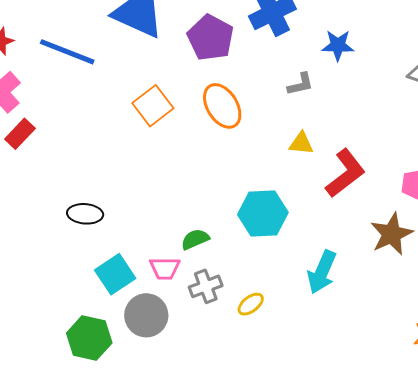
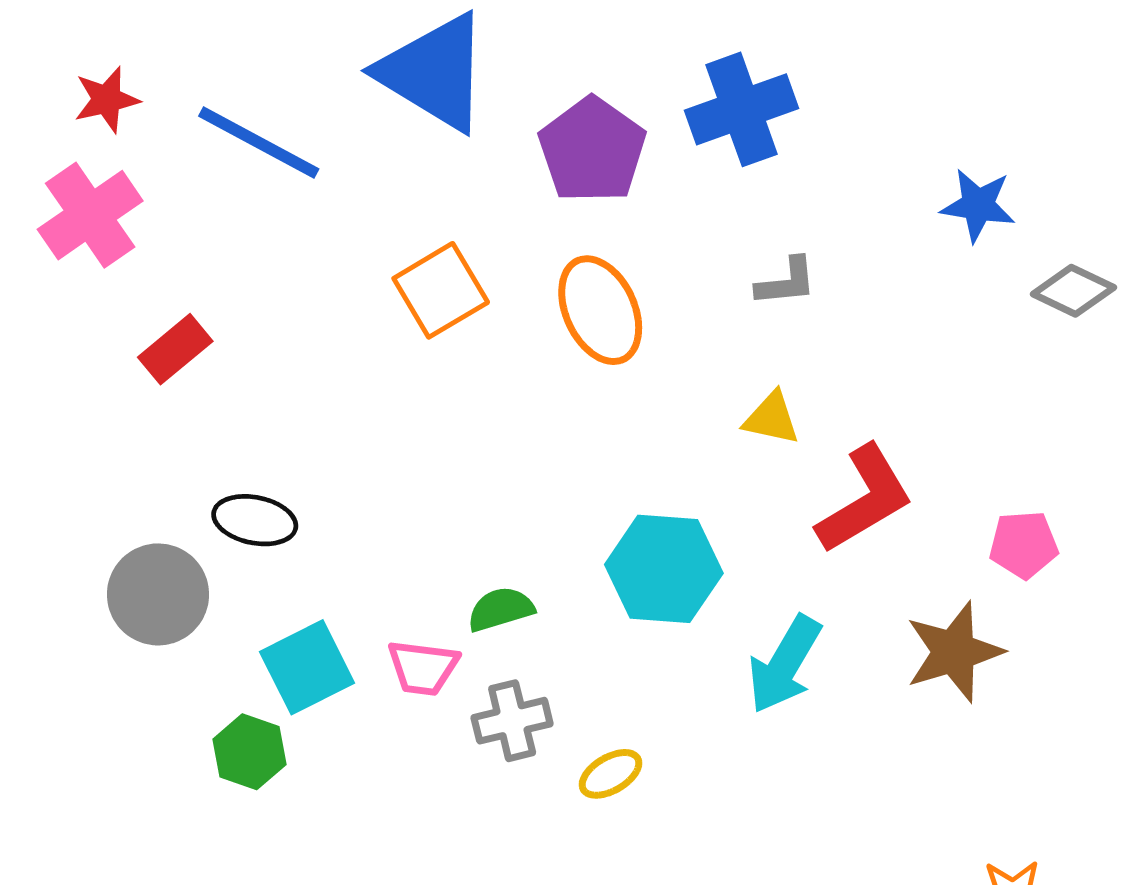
blue star: (338, 45) -> (978, 205), moved
red rectangle: (20, 134) -> (175, 349), moved
cyan arrow: (322, 272) -> (785, 664), moved
gray circle: (146, 315) -> (158, 594), moved
green hexagon: (89, 338) -> (249, 752), moved, size x0.7

